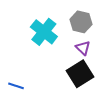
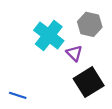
purple triangle: (83, 48) -> (74, 53), moved

